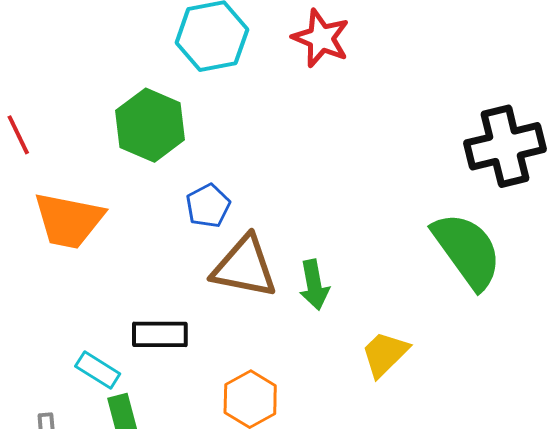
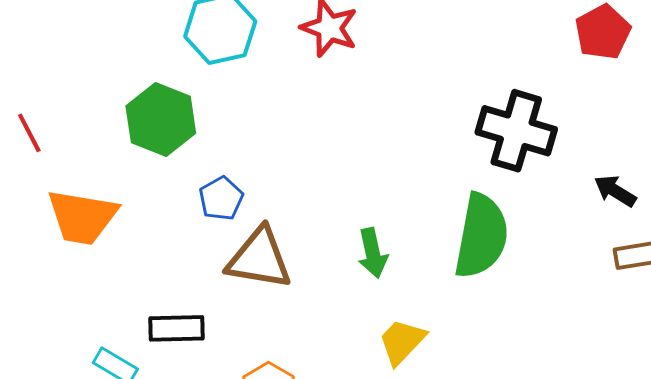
black cross: (505, 146) -> (516, 131), turned 32
green semicircle: (467, 250) -> (481, 236), turned 48
green arrow: (314, 285) -> (373, 253), moved

